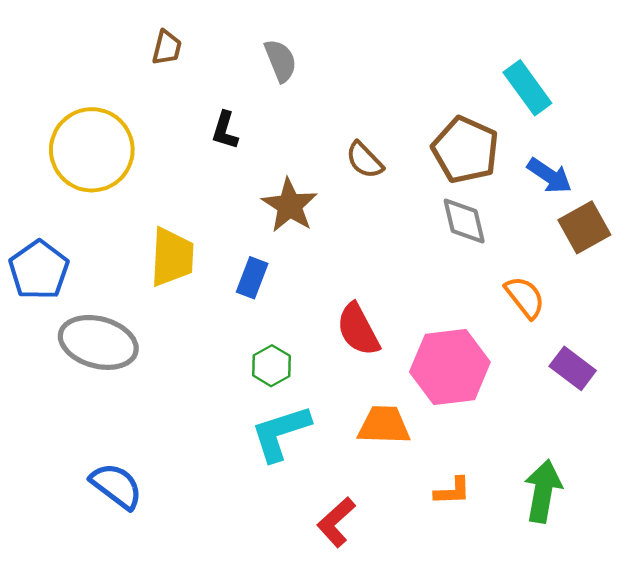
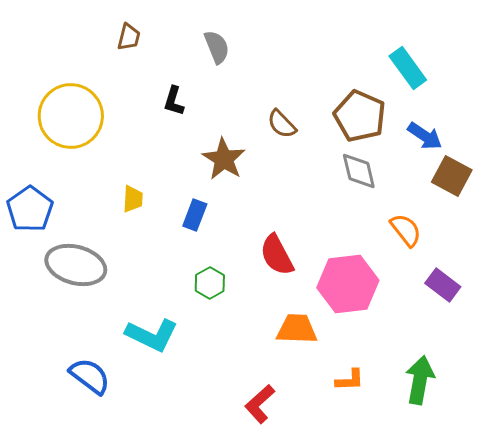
brown square: (584, 227) -> (452, 176), turned -33
yellow trapezoid: (172, 257) -> (133, 199), size x0.6
cyan L-shape: (281, 433) -> (152, 335), moved, turned -136

